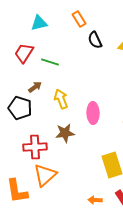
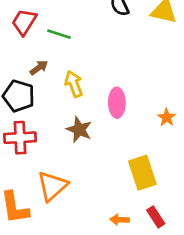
brown star: (65, 133) -> (79, 130), turned 30
red cross: (35, 147) -> (20, 138), moved

